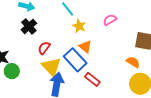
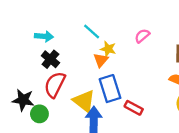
orange triangle: (85, 47) -> (101, 60), moved, turned 40
red semicircle: (44, 48) -> (55, 85), moved, size x1.6
blue rectangle: (75, 60) -> (110, 89), turned 35

